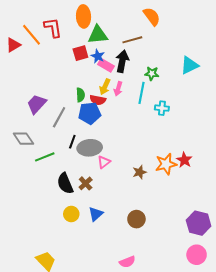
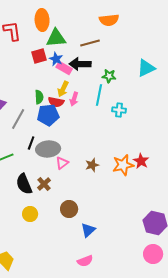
orange semicircle: (152, 16) -> (109, 20), turned 120
black arrow: (122, 61) -> (80, 64), turned -100
pink arrow: (118, 89) -> (74, 99), moved
brown star: (140, 172) -> (92, 165), moved
blue triangle: (96, 214) -> (88, 230), moved
brown circle: (136, 219) -> (69, 209), moved

